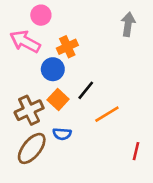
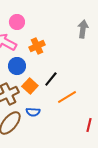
blue circle: (53, 69) -> (17, 66), moved

